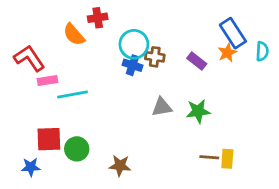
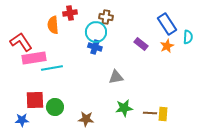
orange semicircle: (74, 35) -> (53, 25), turned 36
orange star: (227, 53) -> (167, 46), moved
brown cross: (155, 57) -> (106, 17), moved
pink rectangle: (47, 81) -> (34, 58), size x1.6
green star: (198, 111) -> (124, 108), moved

